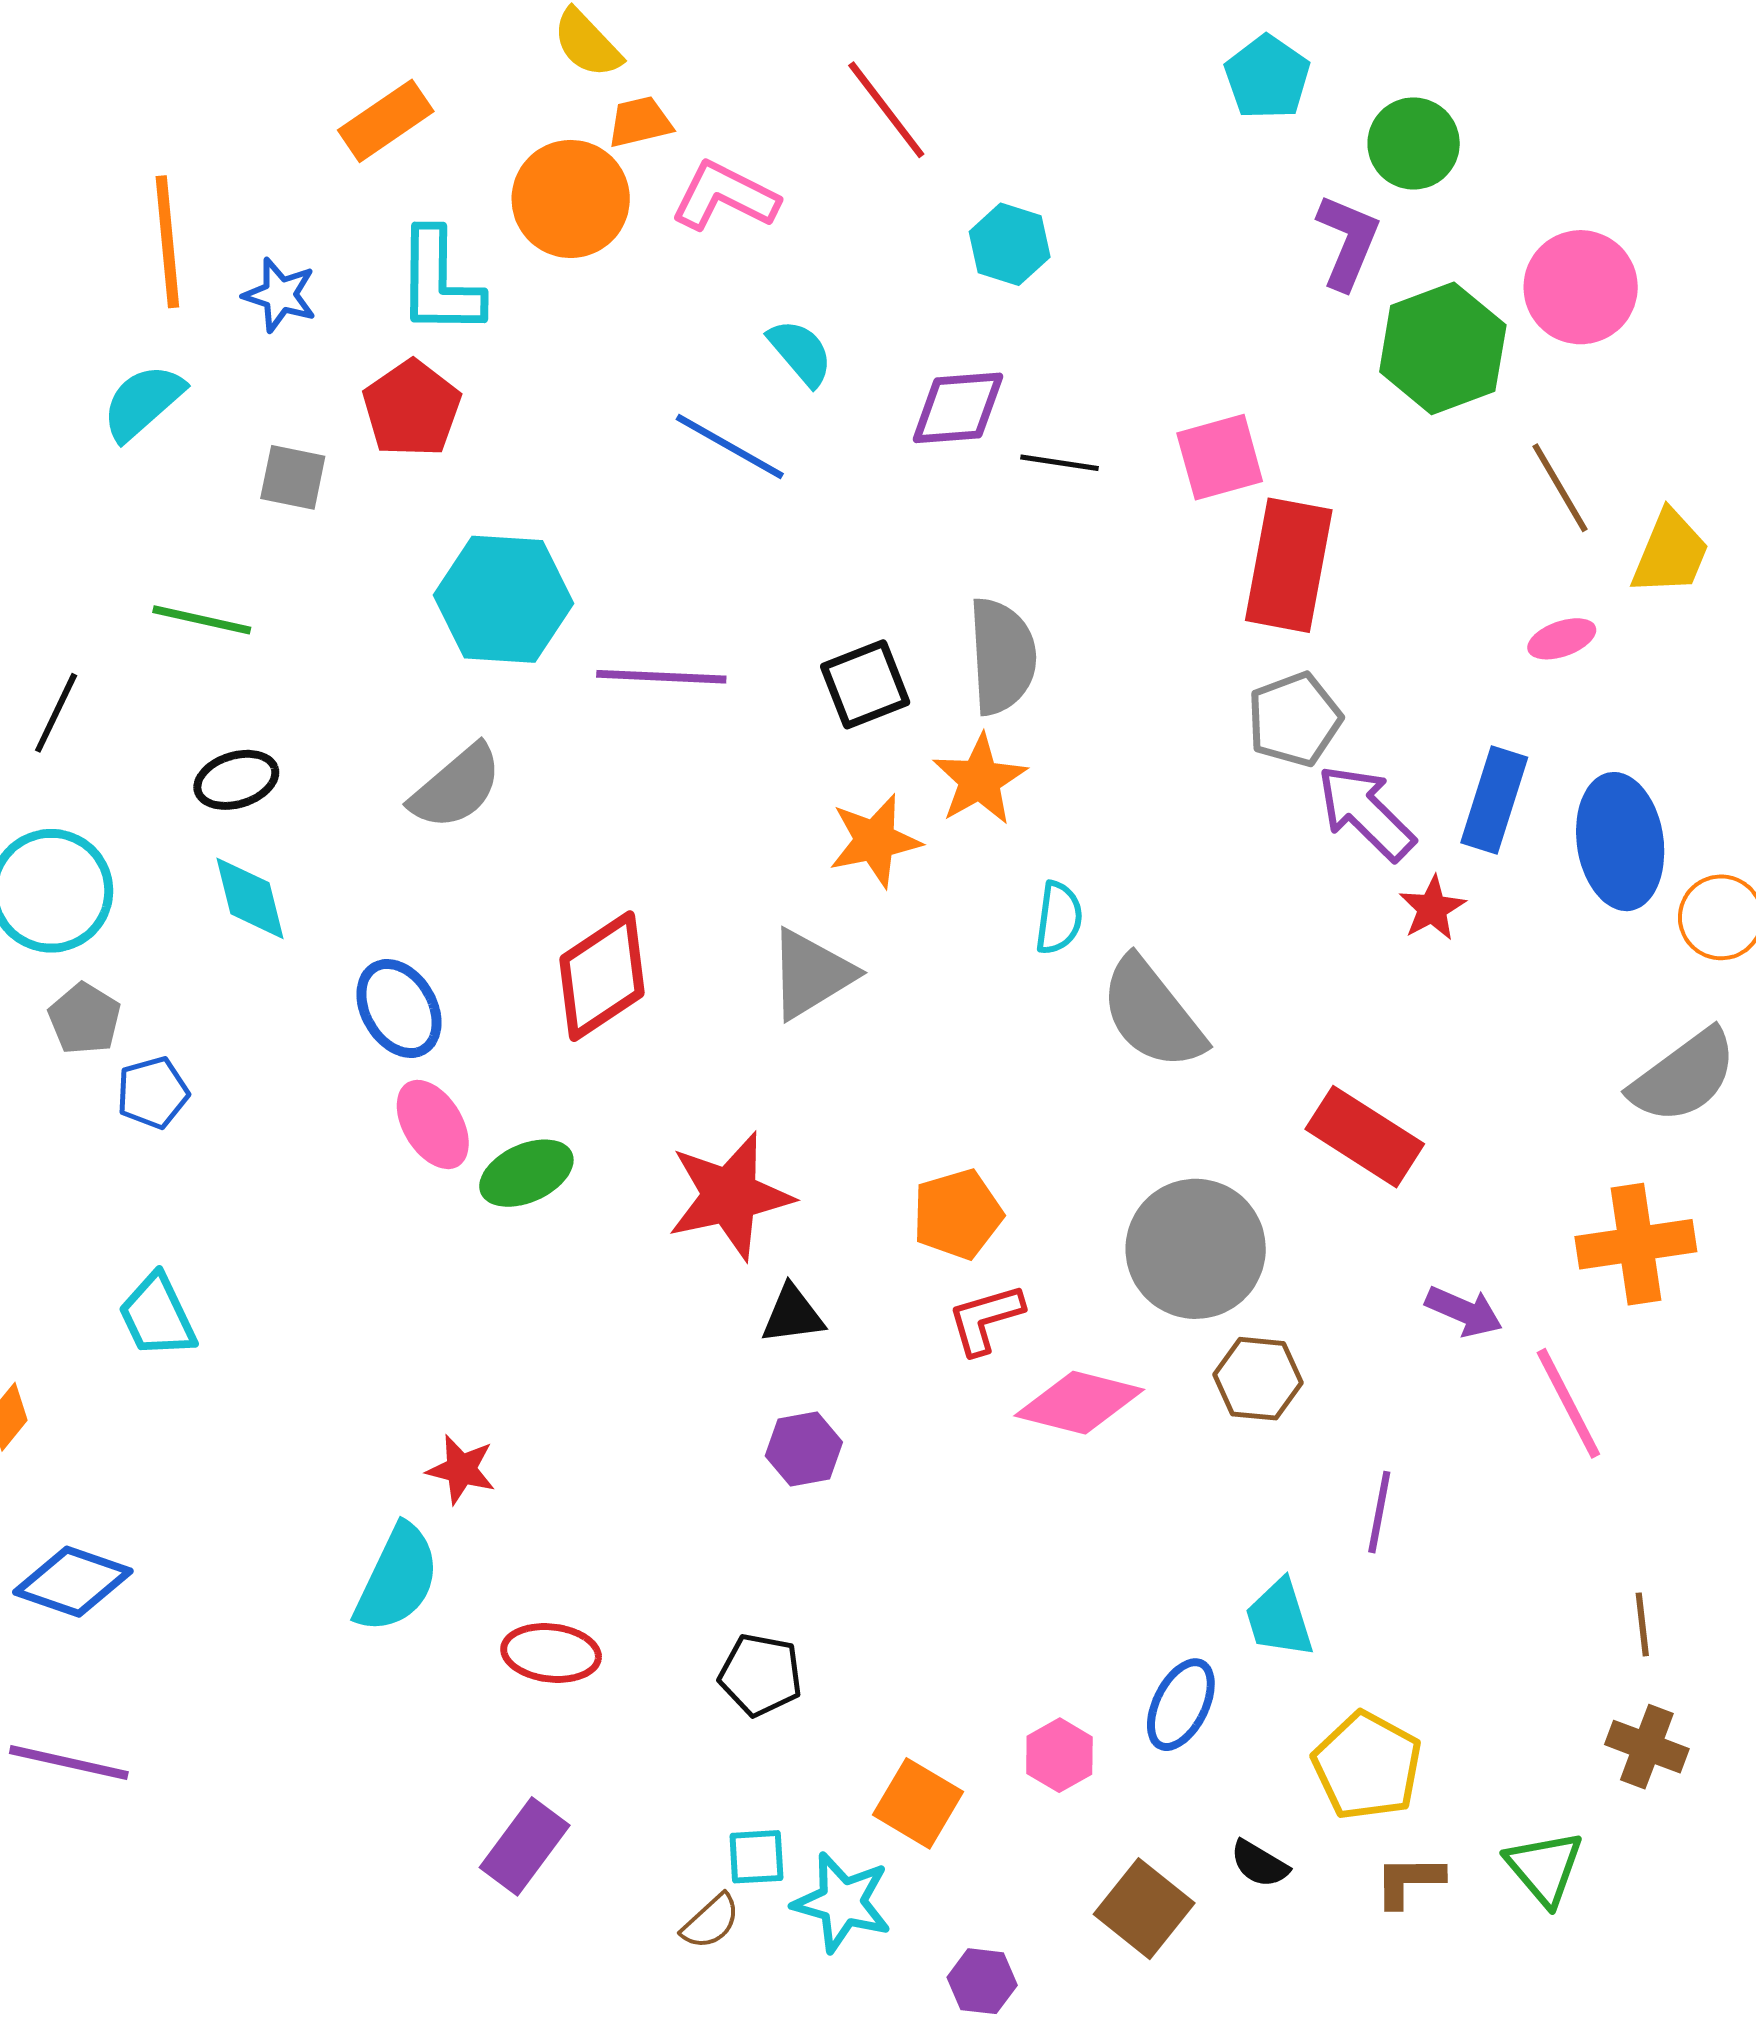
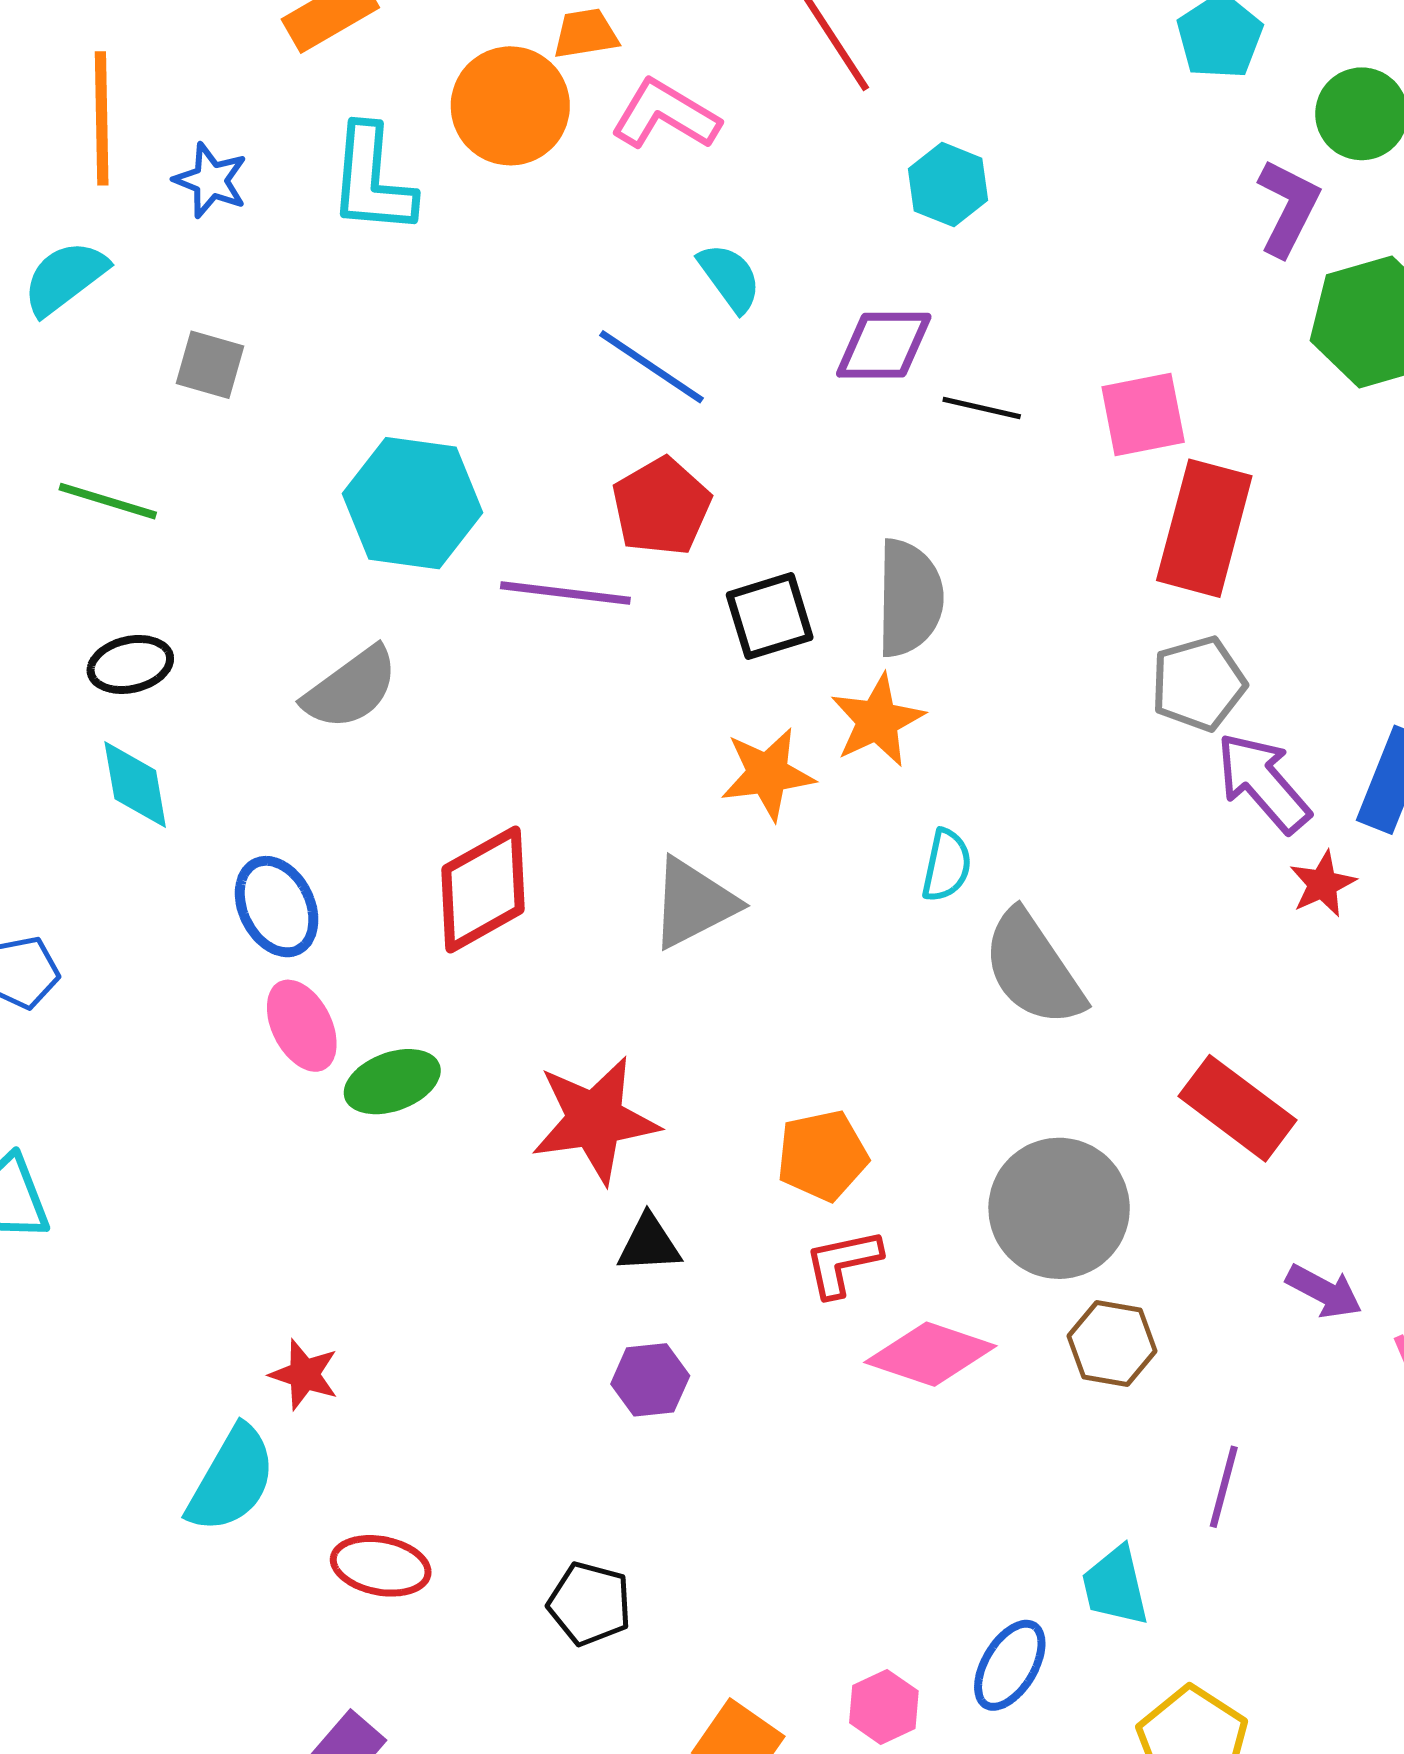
red pentagon: (412, 409) -> (661, 507), moved

